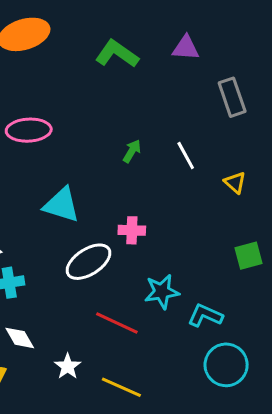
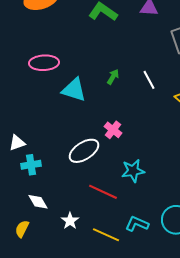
cyan triangle: (62, 205) -> (74, 90), moved
pink cross: (132, 230) -> (113, 130), turned 36
cyan L-shape: (205, 316) -> (137, 224), moved

